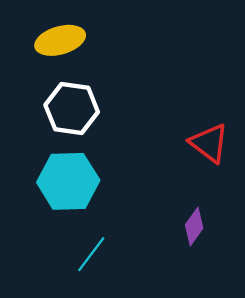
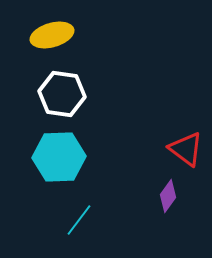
red triangle: (209, 143) -> (186, 149), moved

